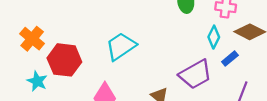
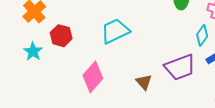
red hexagon: (64, 60) -> (61, 36), size x0.7

